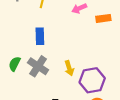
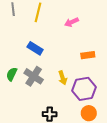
orange rectangle: (103, 18) -> (88, 55), moved
blue rectangle: (40, 36) -> (35, 48), turned -56

